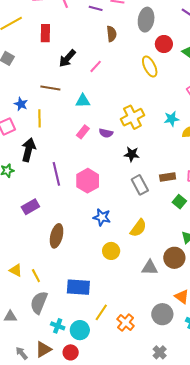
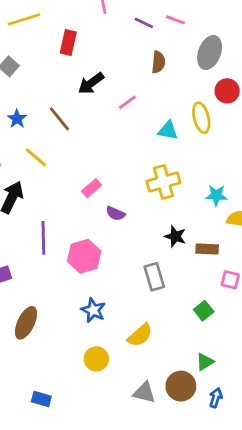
brown line: (50, 88) -> (59, 119), turned 30
cyan triangle: (83, 101) -> (168, 130), moved
blue star: (21, 104) -> (17, 119), moved
yellow line: (39, 118) -> (36, 157), turned -60
purple semicircle: (106, 133) -> (116, 213), moved
black star: (132, 154) -> (175, 236), moved
brown rectangle: (168, 177) -> (207, 249), moved
blue rectangle: (78, 287) -> (41, 399), size x0.6

